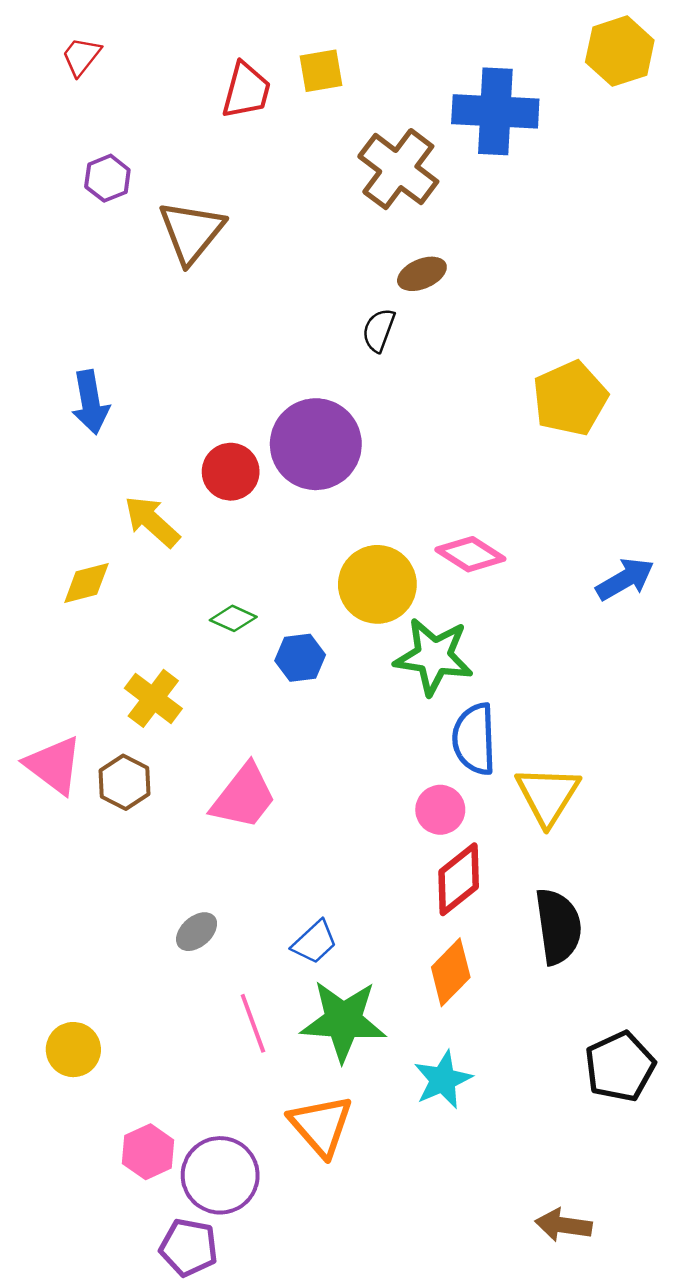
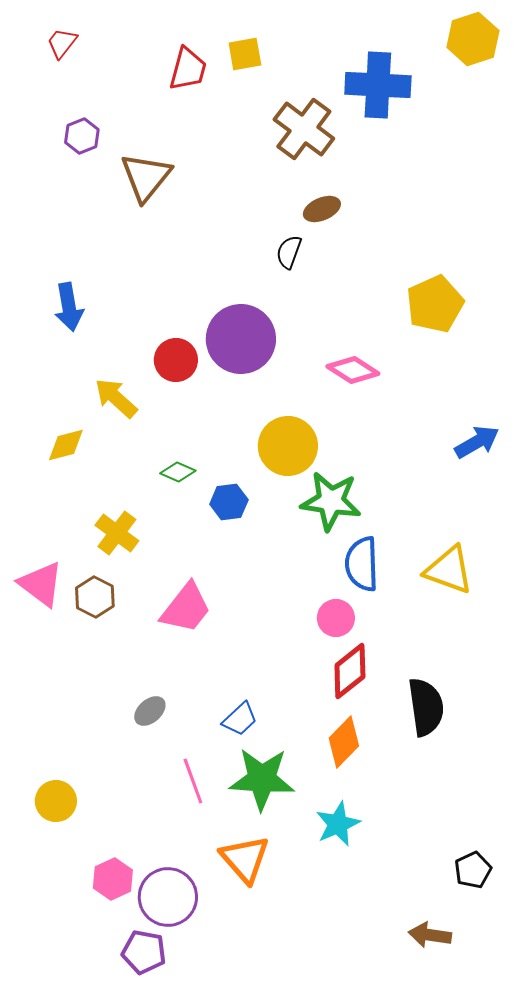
pink diamond: (470, 554) -> (353, 370), moved
yellow triangle: (548, 795) -> (449, 570), moved, turned -42
black pentagon: (620, 1067) -> (473, 870), moved, size x0.7

